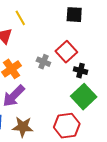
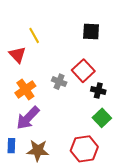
green square: (84, 97) -> (102, 118), size x0.7

